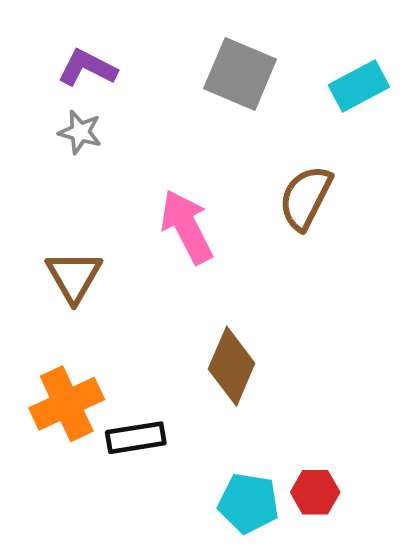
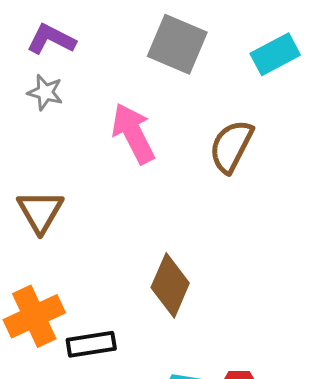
pink arrow: (187, 227) -> (133, 133), moved

